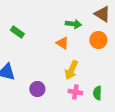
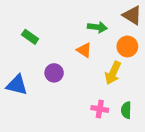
yellow arrow: (71, 70) -> (113, 73), moved
purple circle: (37, 89) -> (54, 73), moved

